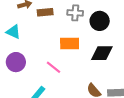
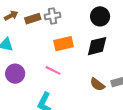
gray cross: (75, 13) -> (53, 16), moved
black circle: (100, 21) -> (100, 16), moved

